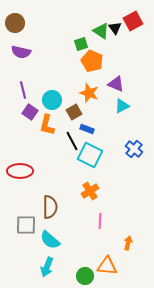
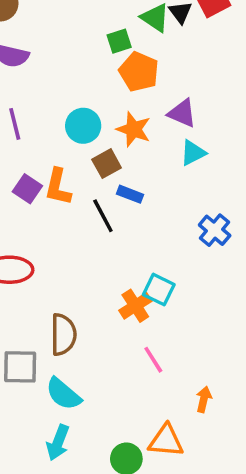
cyan circle: (52, 100) -> (83, 126), moved
purple square: (30, 112) -> (27, 189), moved
cyan square: (90, 155) -> (159, 290), moved, size x0.7
pink line: (100, 221) -> (153, 360), turned -35

